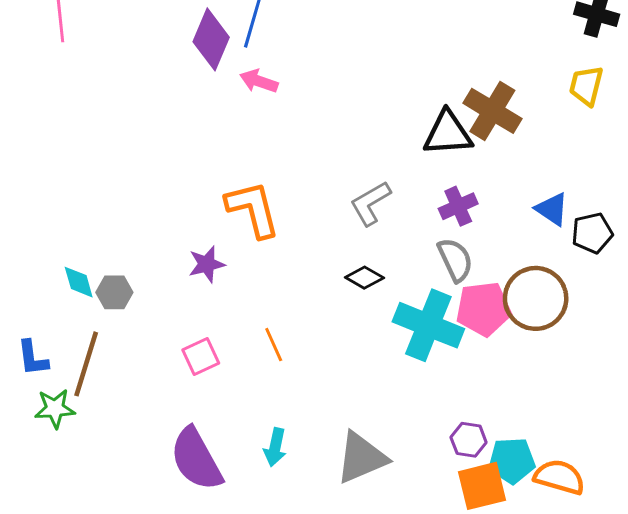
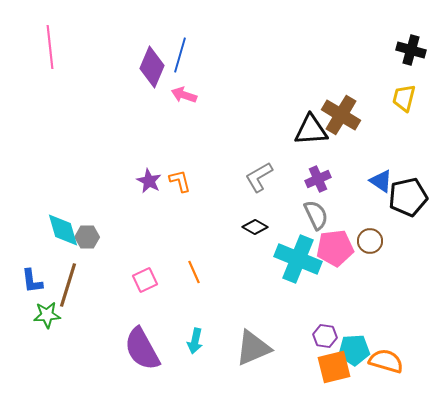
orange L-shape: (253, 209) -> (180, 181), size x0.6
black pentagon: (592, 233) -> (408, 197), size x1.4
purple star: (207, 264) -> (149, 181), moved, turned -30
cyan diamond: (79, 282) -> (63, 230), size x1.5
brown circle: (536, 298) -> (370, 241), size x0.6

